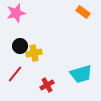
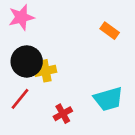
orange rectangle: (83, 12) -> (110, 31), moved
black circle: (20, 46) -> (27, 61), size x1.5

